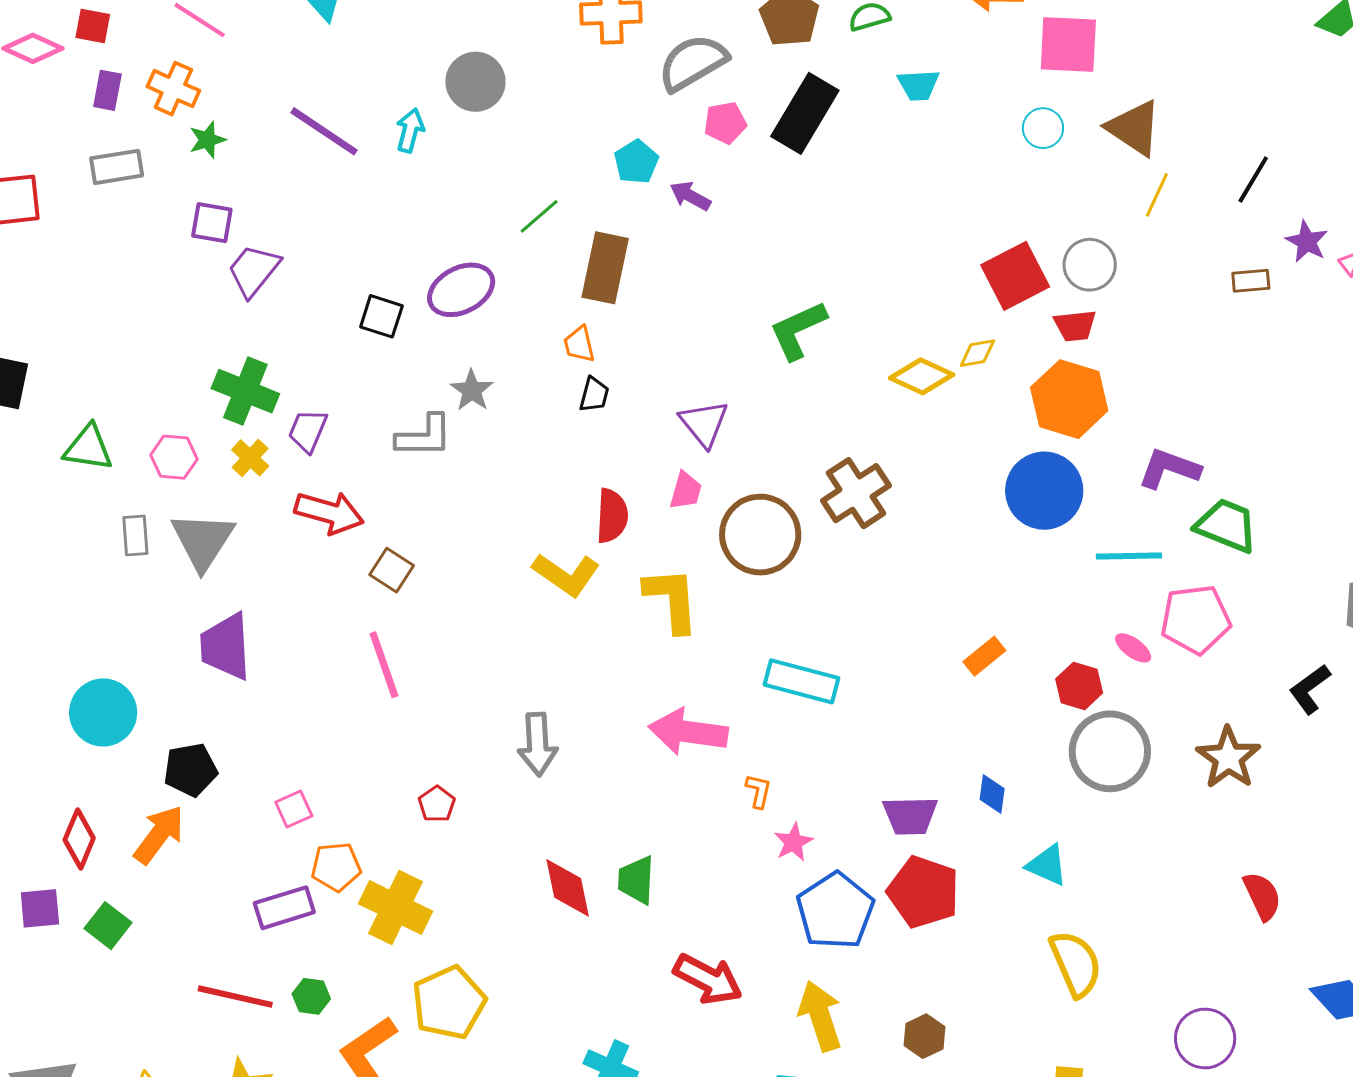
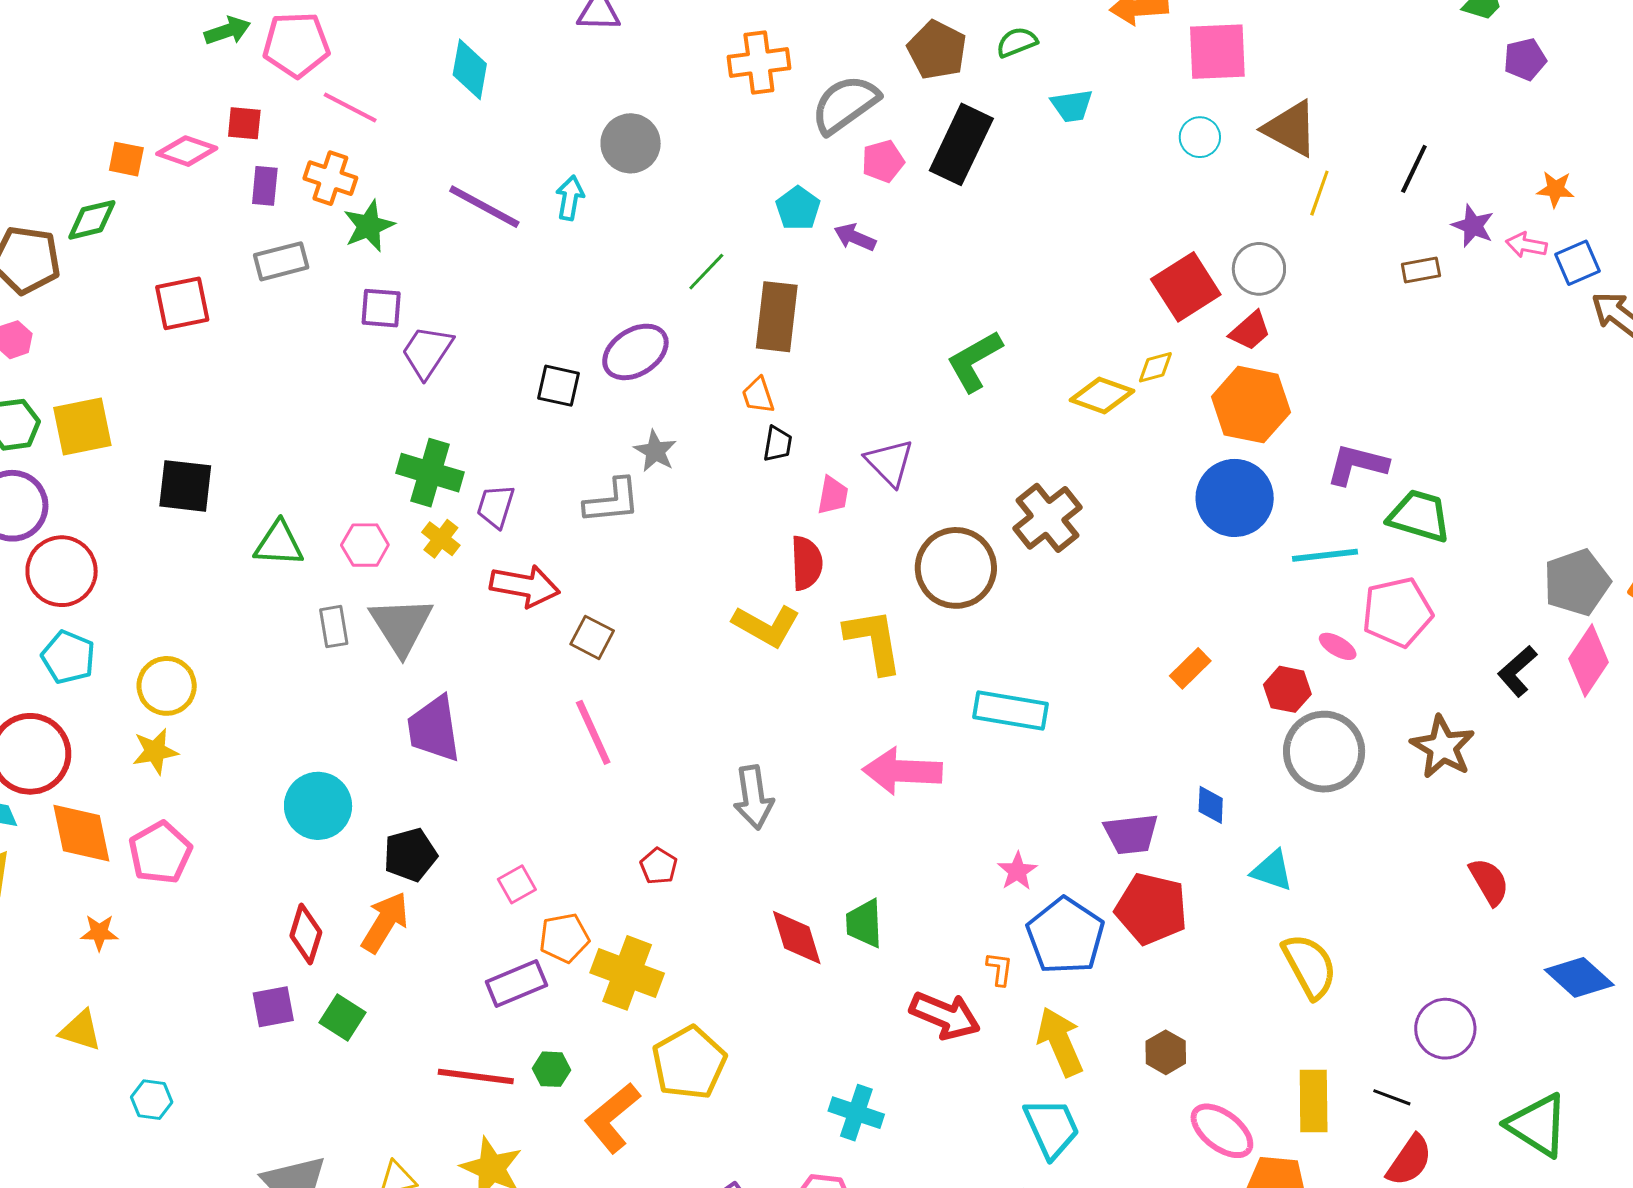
green star: (207, 140) -> (369, 226), size x1.4
red trapezoid: (1075, 326) -> (1250, 331), turned -30
pink trapezoid: (686, 491) -> (833, 495), moved
orange L-shape: (759, 791) -> (1000, 969), moved

